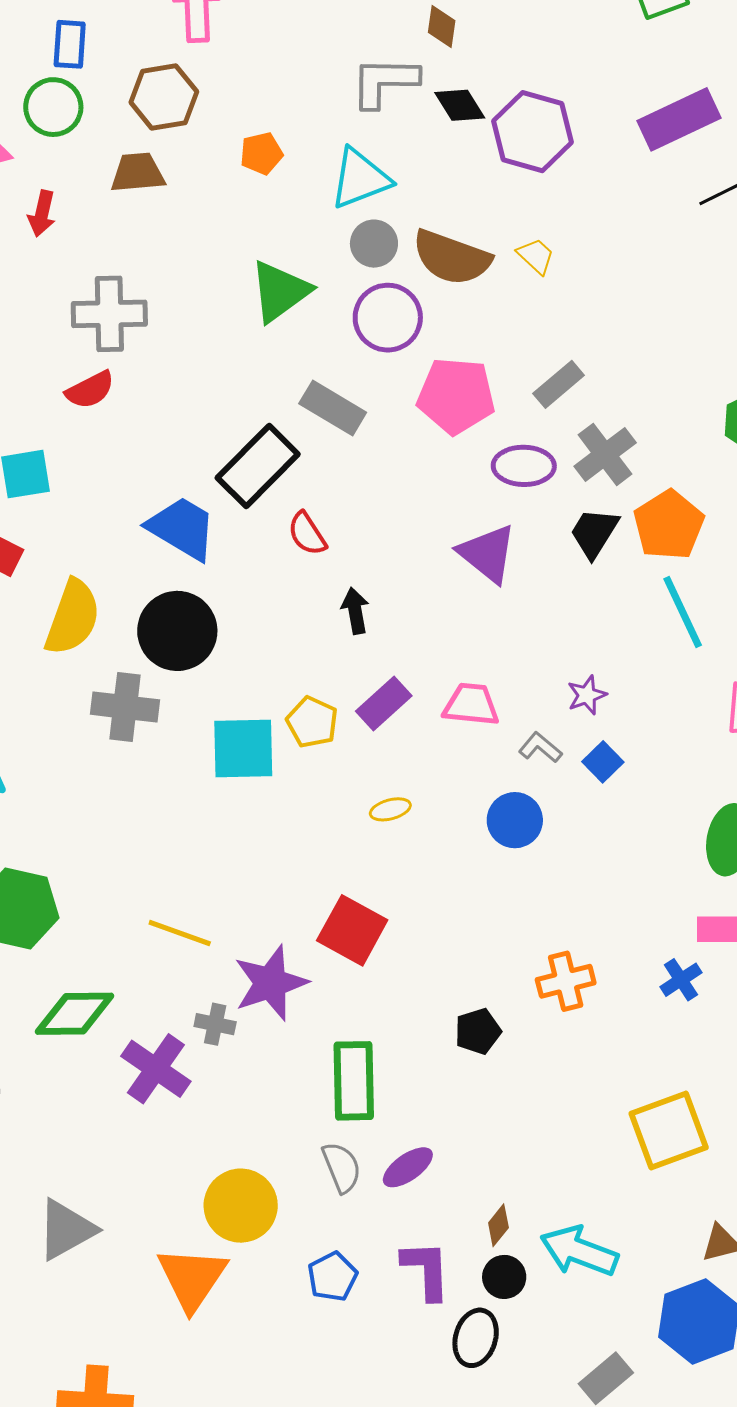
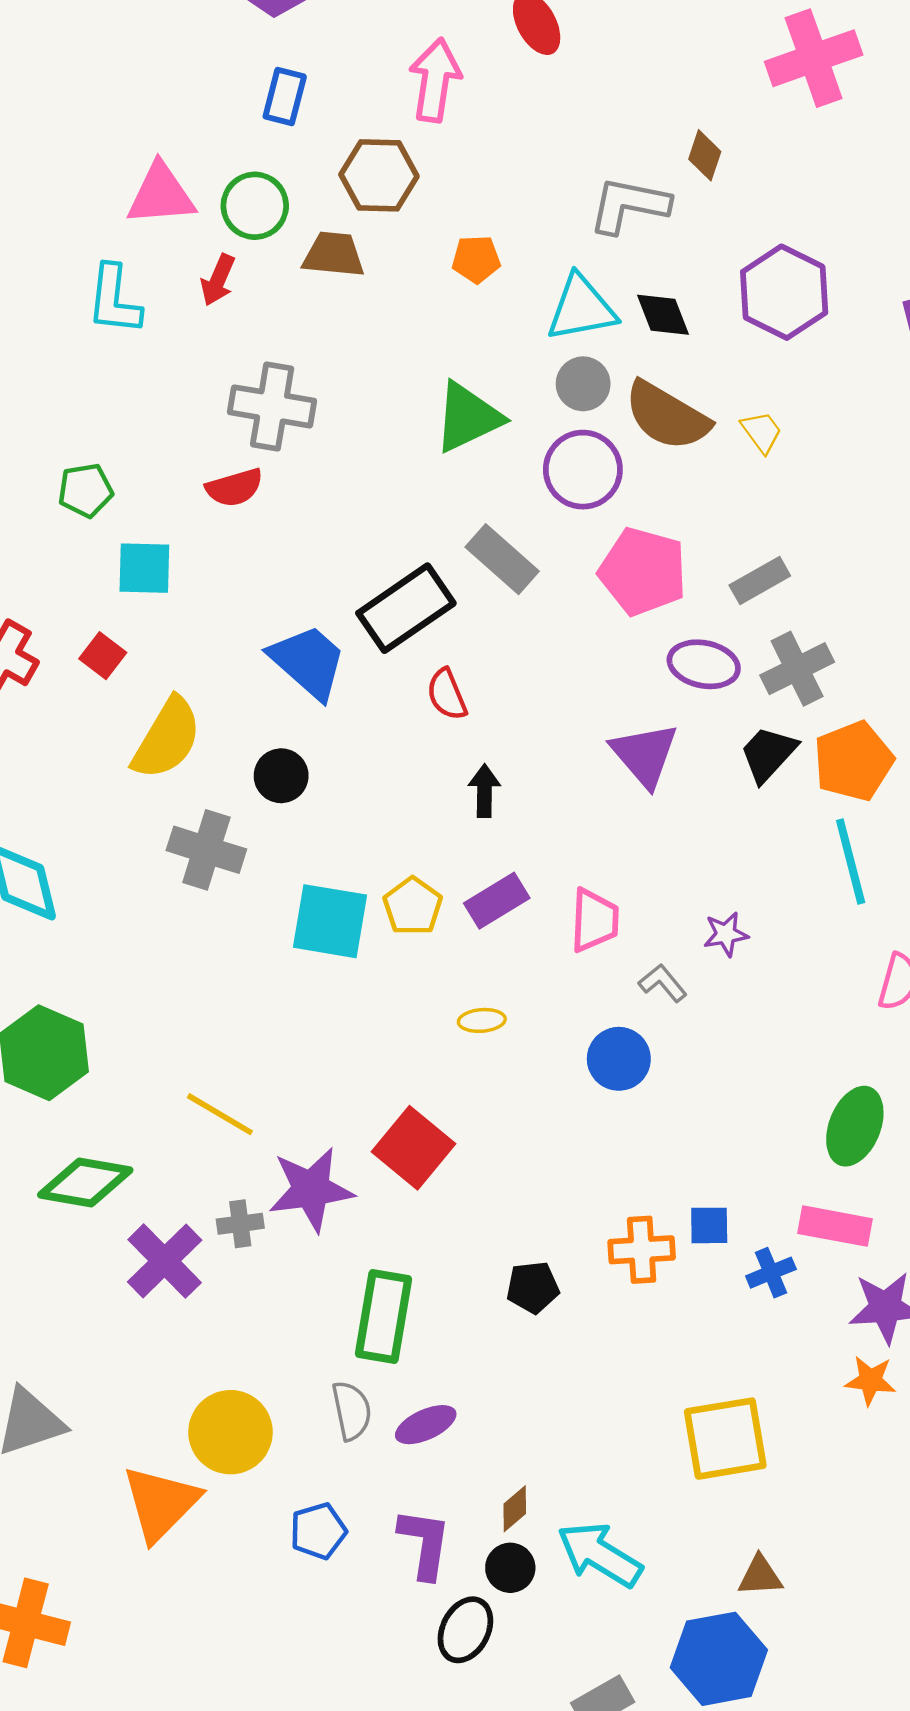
black diamond: (460, 105) -> (663, 315), moved
green circle: (53, 107) -> (255, 206), moved
black circle: (177, 631) -> (281, 776), size x0.6
pink trapezoid: (471, 705) -> (594, 920), turned 76
blue square: (603, 762) -> (709, 1225), moved, turned 33
gray cross: (215, 1024) -> (240, 1224), turned -30

